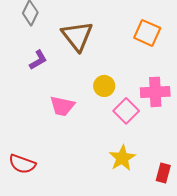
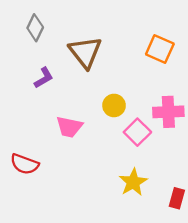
red semicircle: (22, 164) -> (25, 164), moved

